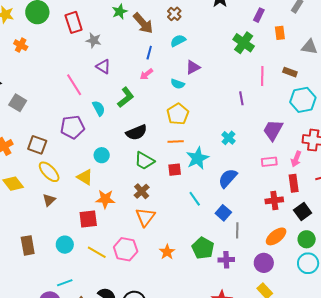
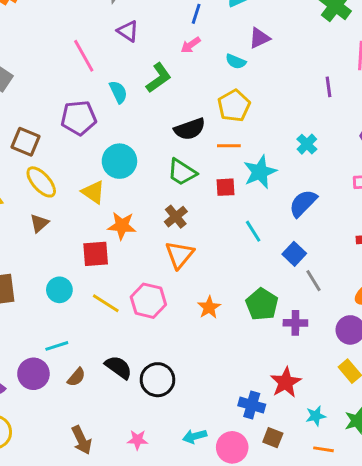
black semicircle: (136, 132) -> (190, 129), moved
cyan circle: (102, 155) -> (119, 161), size x1.5
gray line: (237, 230) -> (314, 281), turned -35

